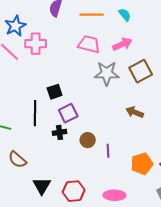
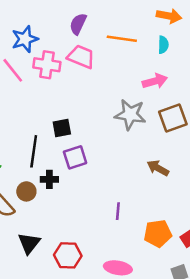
cyan semicircle: (125, 15) -> (163, 45), turned 32
pink trapezoid: (89, 44) -> (81, 57), moved
black cross: (59, 132) -> (49, 179), moved
brown circle: (88, 140) -> (26, 191), moved

